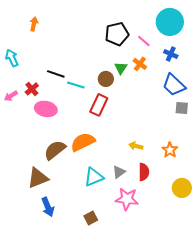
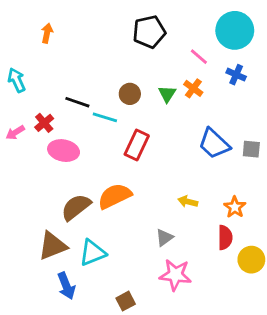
black pentagon: (117, 34) -> (149, 32), moved
brown circle: (106, 79) -> (130, 94), moved
blue trapezoid: (174, 85) -> (214, 144), moved
red semicircle: (144, 172) -> (225, 238), moved
cyan triangle: (94, 177) -> (93, 253), moved

